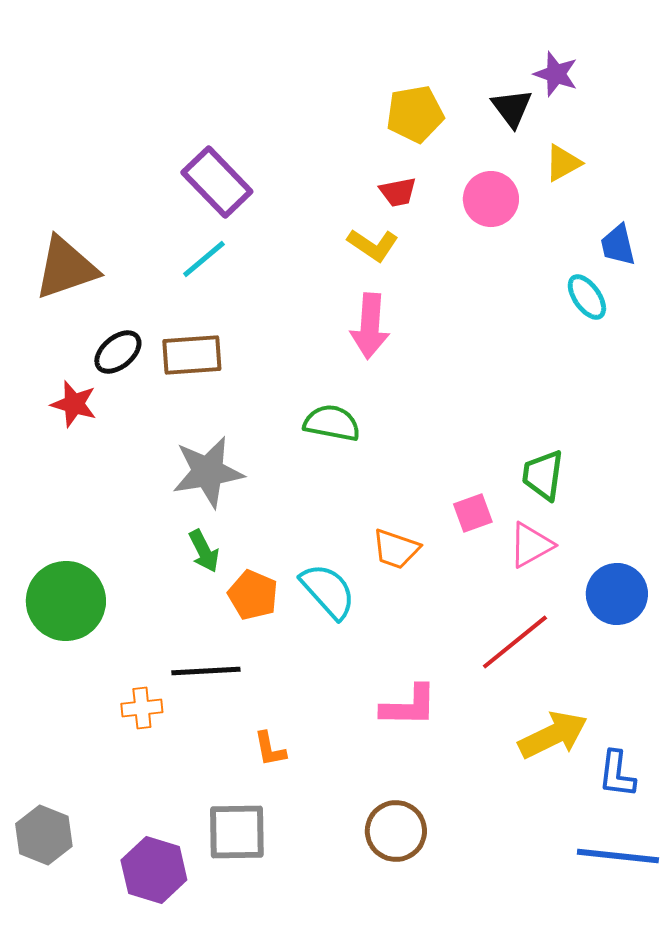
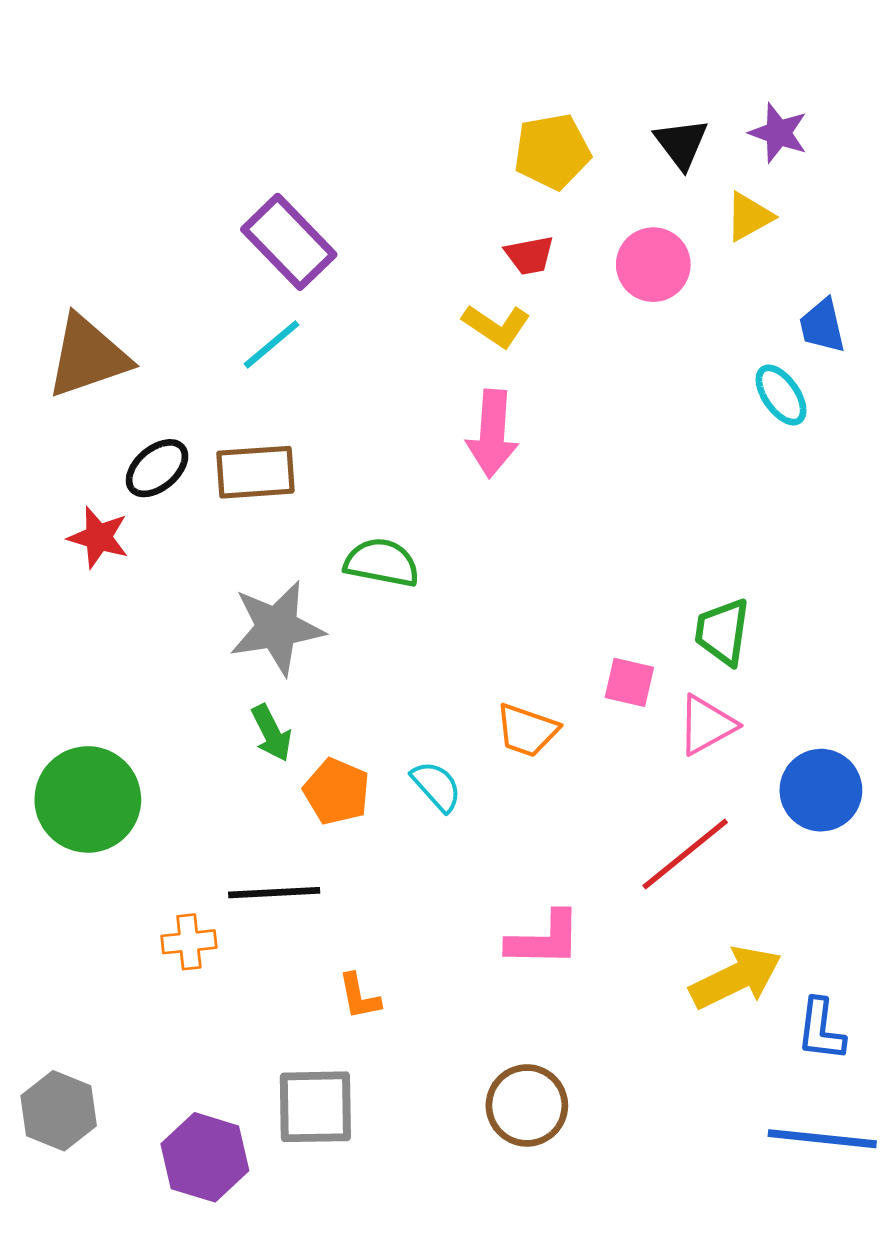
purple star: (556, 74) -> (778, 133), moved
green semicircle: (332, 423) -> (382, 563), moved
pink square: (473, 513) -> (629, 682), turned 33
cyan semicircle: (328, 591) -> (436, 786), size x0.7

